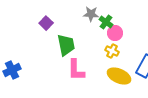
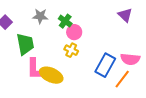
gray star: (91, 14) -> (40, 16), moved
yellow ellipse: (119, 76) -> (51, 75), moved

